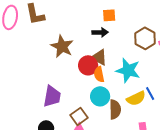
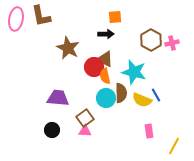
purple trapezoid: (52, 96) -> (58, 98), turned -95
yellow semicircle: (136, 98) -> (142, 100), turned 48
brown semicircle: (115, 109) -> (121, 93), moved

